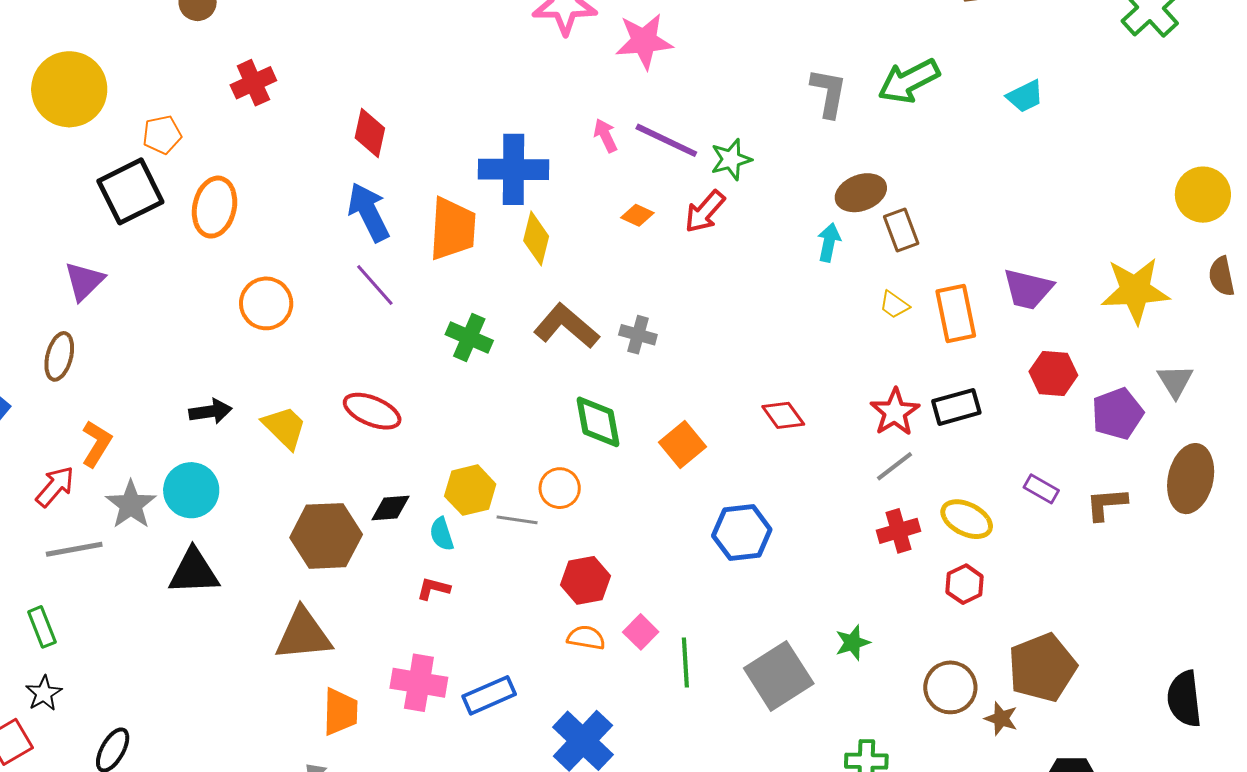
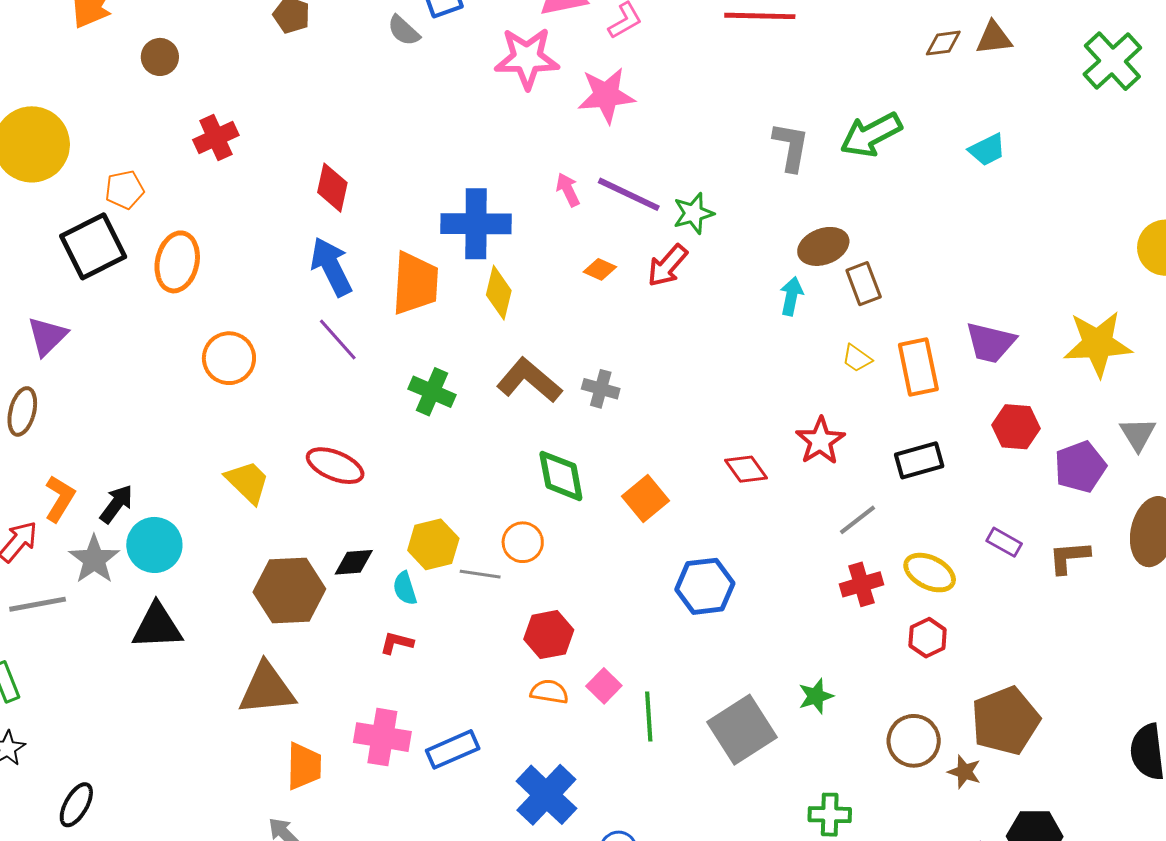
black arrow: (210, 411) -> (116, 504), moved, turned -45
red star: (895, 412) -> (820, 441), moved

